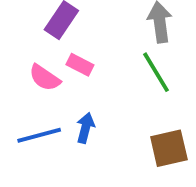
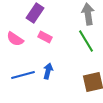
pink semicircle: (45, 78) -> (15, 39), moved

